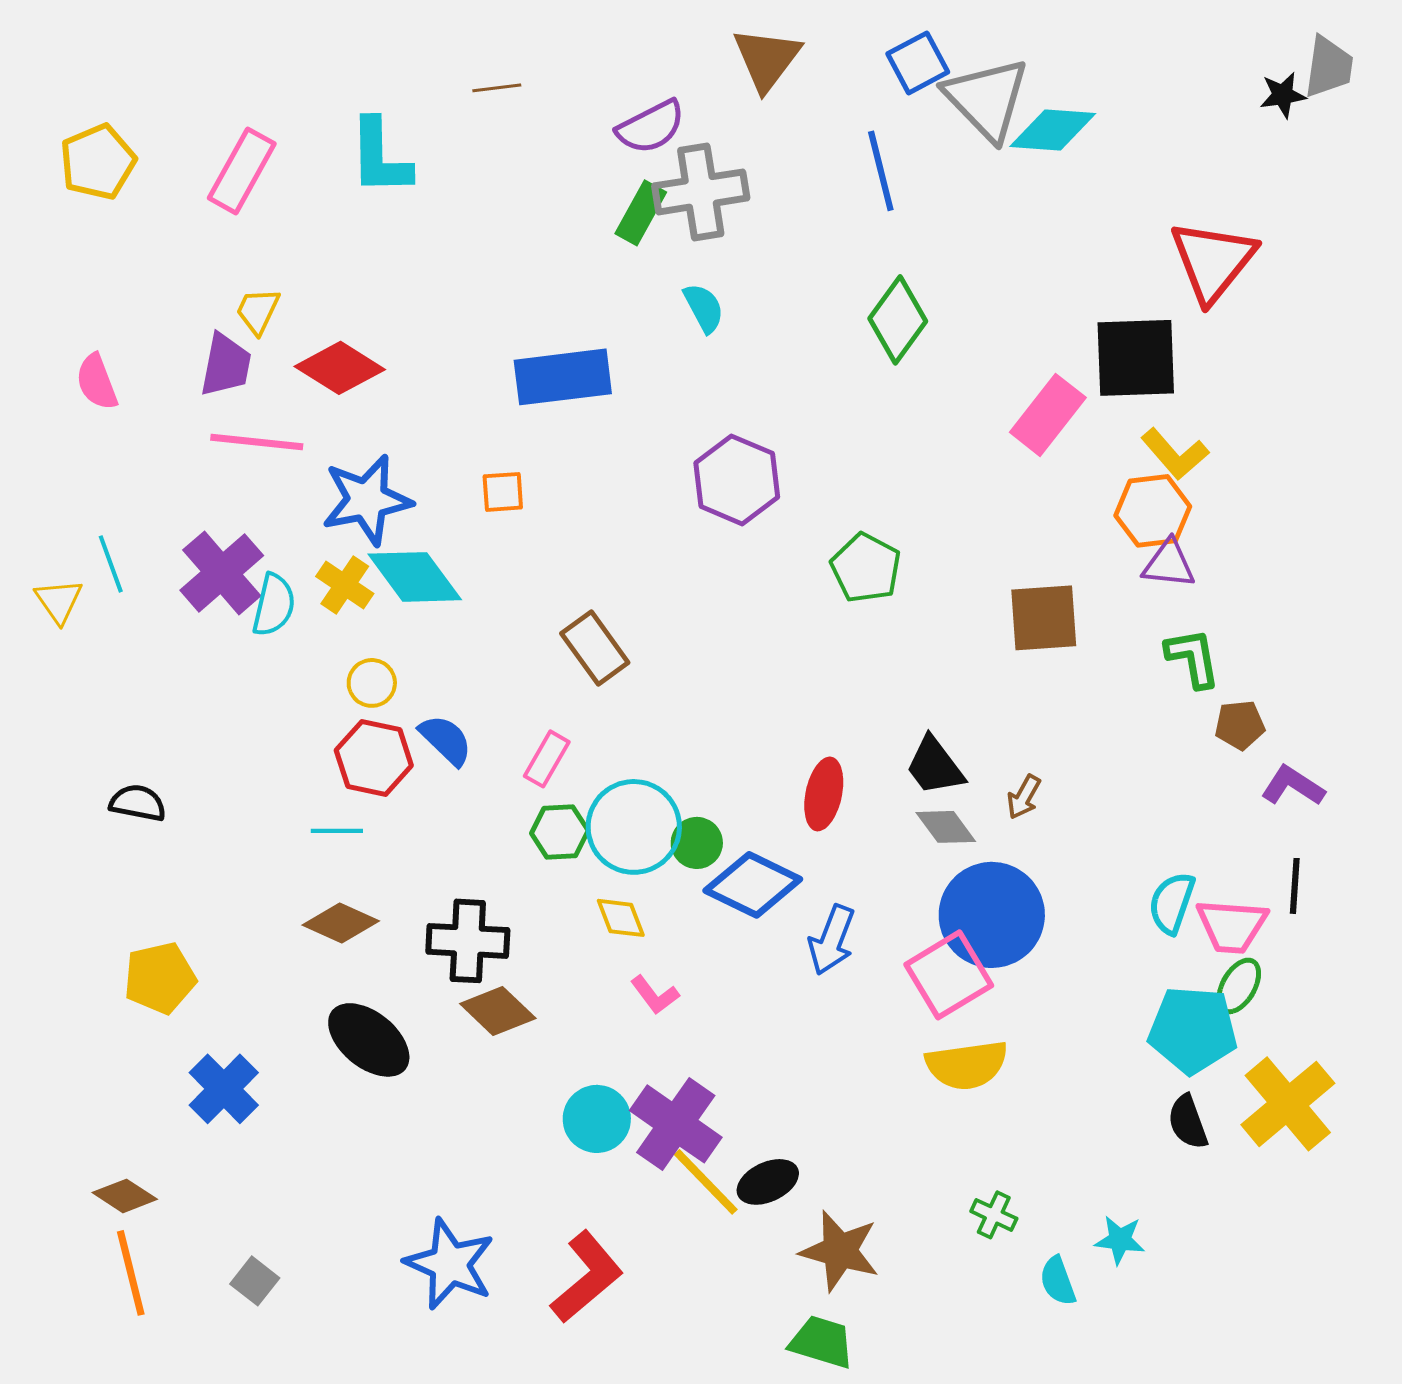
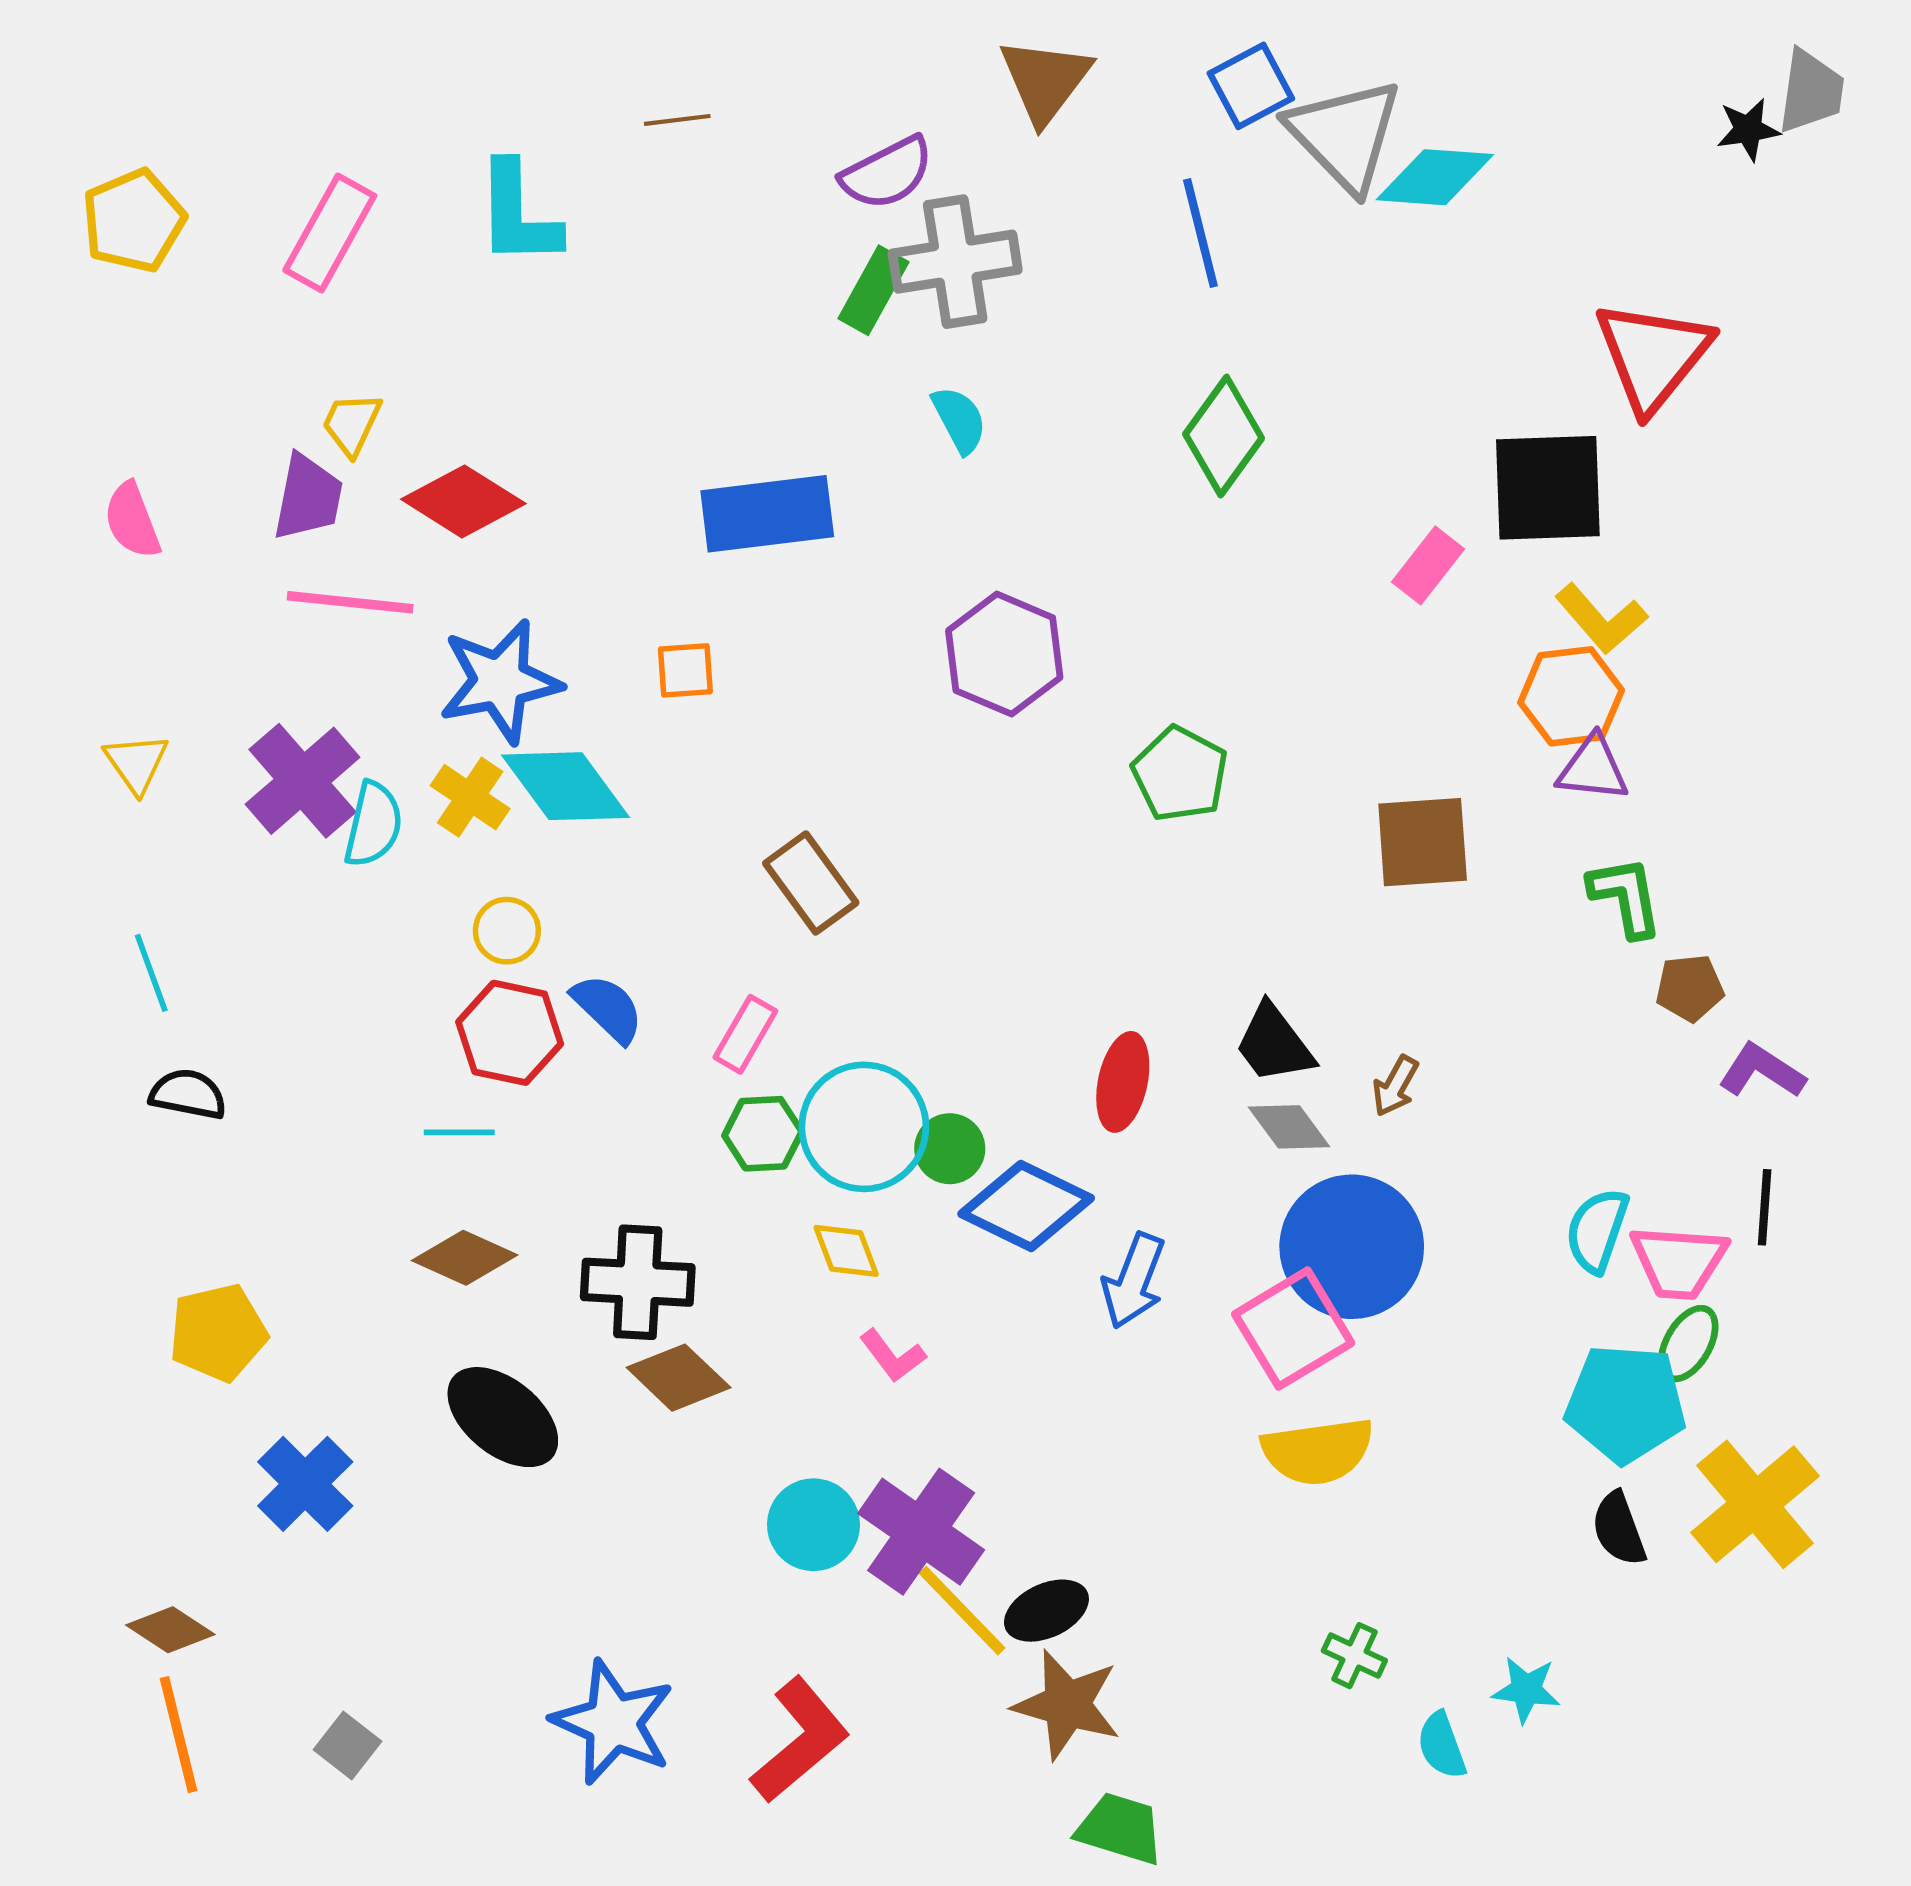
pink rectangle: (1048, 415) -> (1428, 565), size x0.7
cyan line: (111, 564) -> (151, 973), moved
yellow triangle: (59, 601) -> (136, 763), moved
brown star: (840, 1251) -> (1067, 1705), moved

